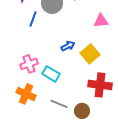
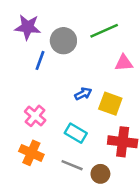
yellow square: (90, 54) -> (110, 104), turned -30
pink cross: (29, 64) -> (35, 116), turned -30
cyan rectangle: (51, 74) -> (76, 133), moved

